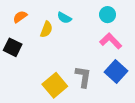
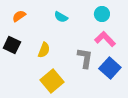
yellow semicircle: (46, 29) -> (44, 50), moved
gray L-shape: (83, 77) -> (85, 58), moved

